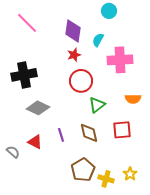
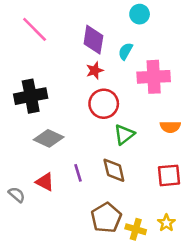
red square: (122, 130) -> (169, 175), moved

